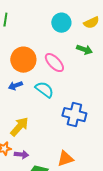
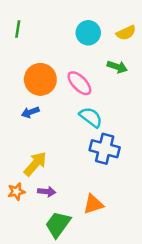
cyan semicircle: (44, 90) -> (91, 117), moved
purple arrow: (21, 155) -> (47, 192), moved

